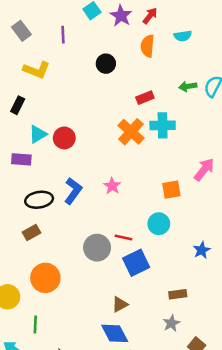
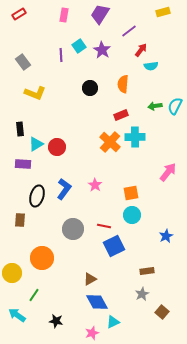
red arrow: (150, 16) -> (141, 50), moved
purple line: (63, 35) -> (61, 55), moved
orange semicircle: (147, 46) -> (123, 84), moved
black rectangle: (18, 105) -> (20, 129), moved, turned -32
orange square: (171, 190) -> (131, 193), moved
black ellipse: (39, 200) -> (37, 196), turned -65
brown rectangle: (31, 233) -> (20, 220), moved, turned -56
gray circle: (97, 248) -> (73, 229), moved
brown triangle: (120, 304) -> (90, 279), moved
green line: (35, 325) -> (34, 295), turned 32

